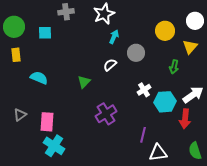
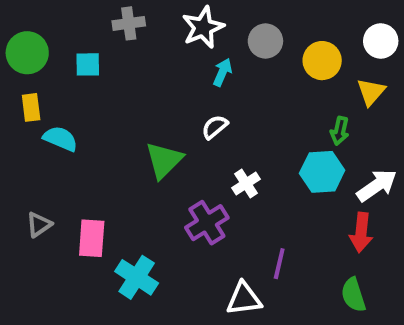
gray circle: (136, 53) -> (265, 41), moved
cyan semicircle: (39, 78) -> (60, 139), moved
green triangle: (84, 82) -> (164, 160), size x1.5
white cross: (144, 90) -> (246, 184), moved
cyan hexagon: (165, 102) -> (322, 172), moved
cyan cross: (54, 146) -> (137, 277), moved
green semicircle: (195, 151) -> (353, 295), moved
white triangle: (158, 153) -> (244, 299), moved

